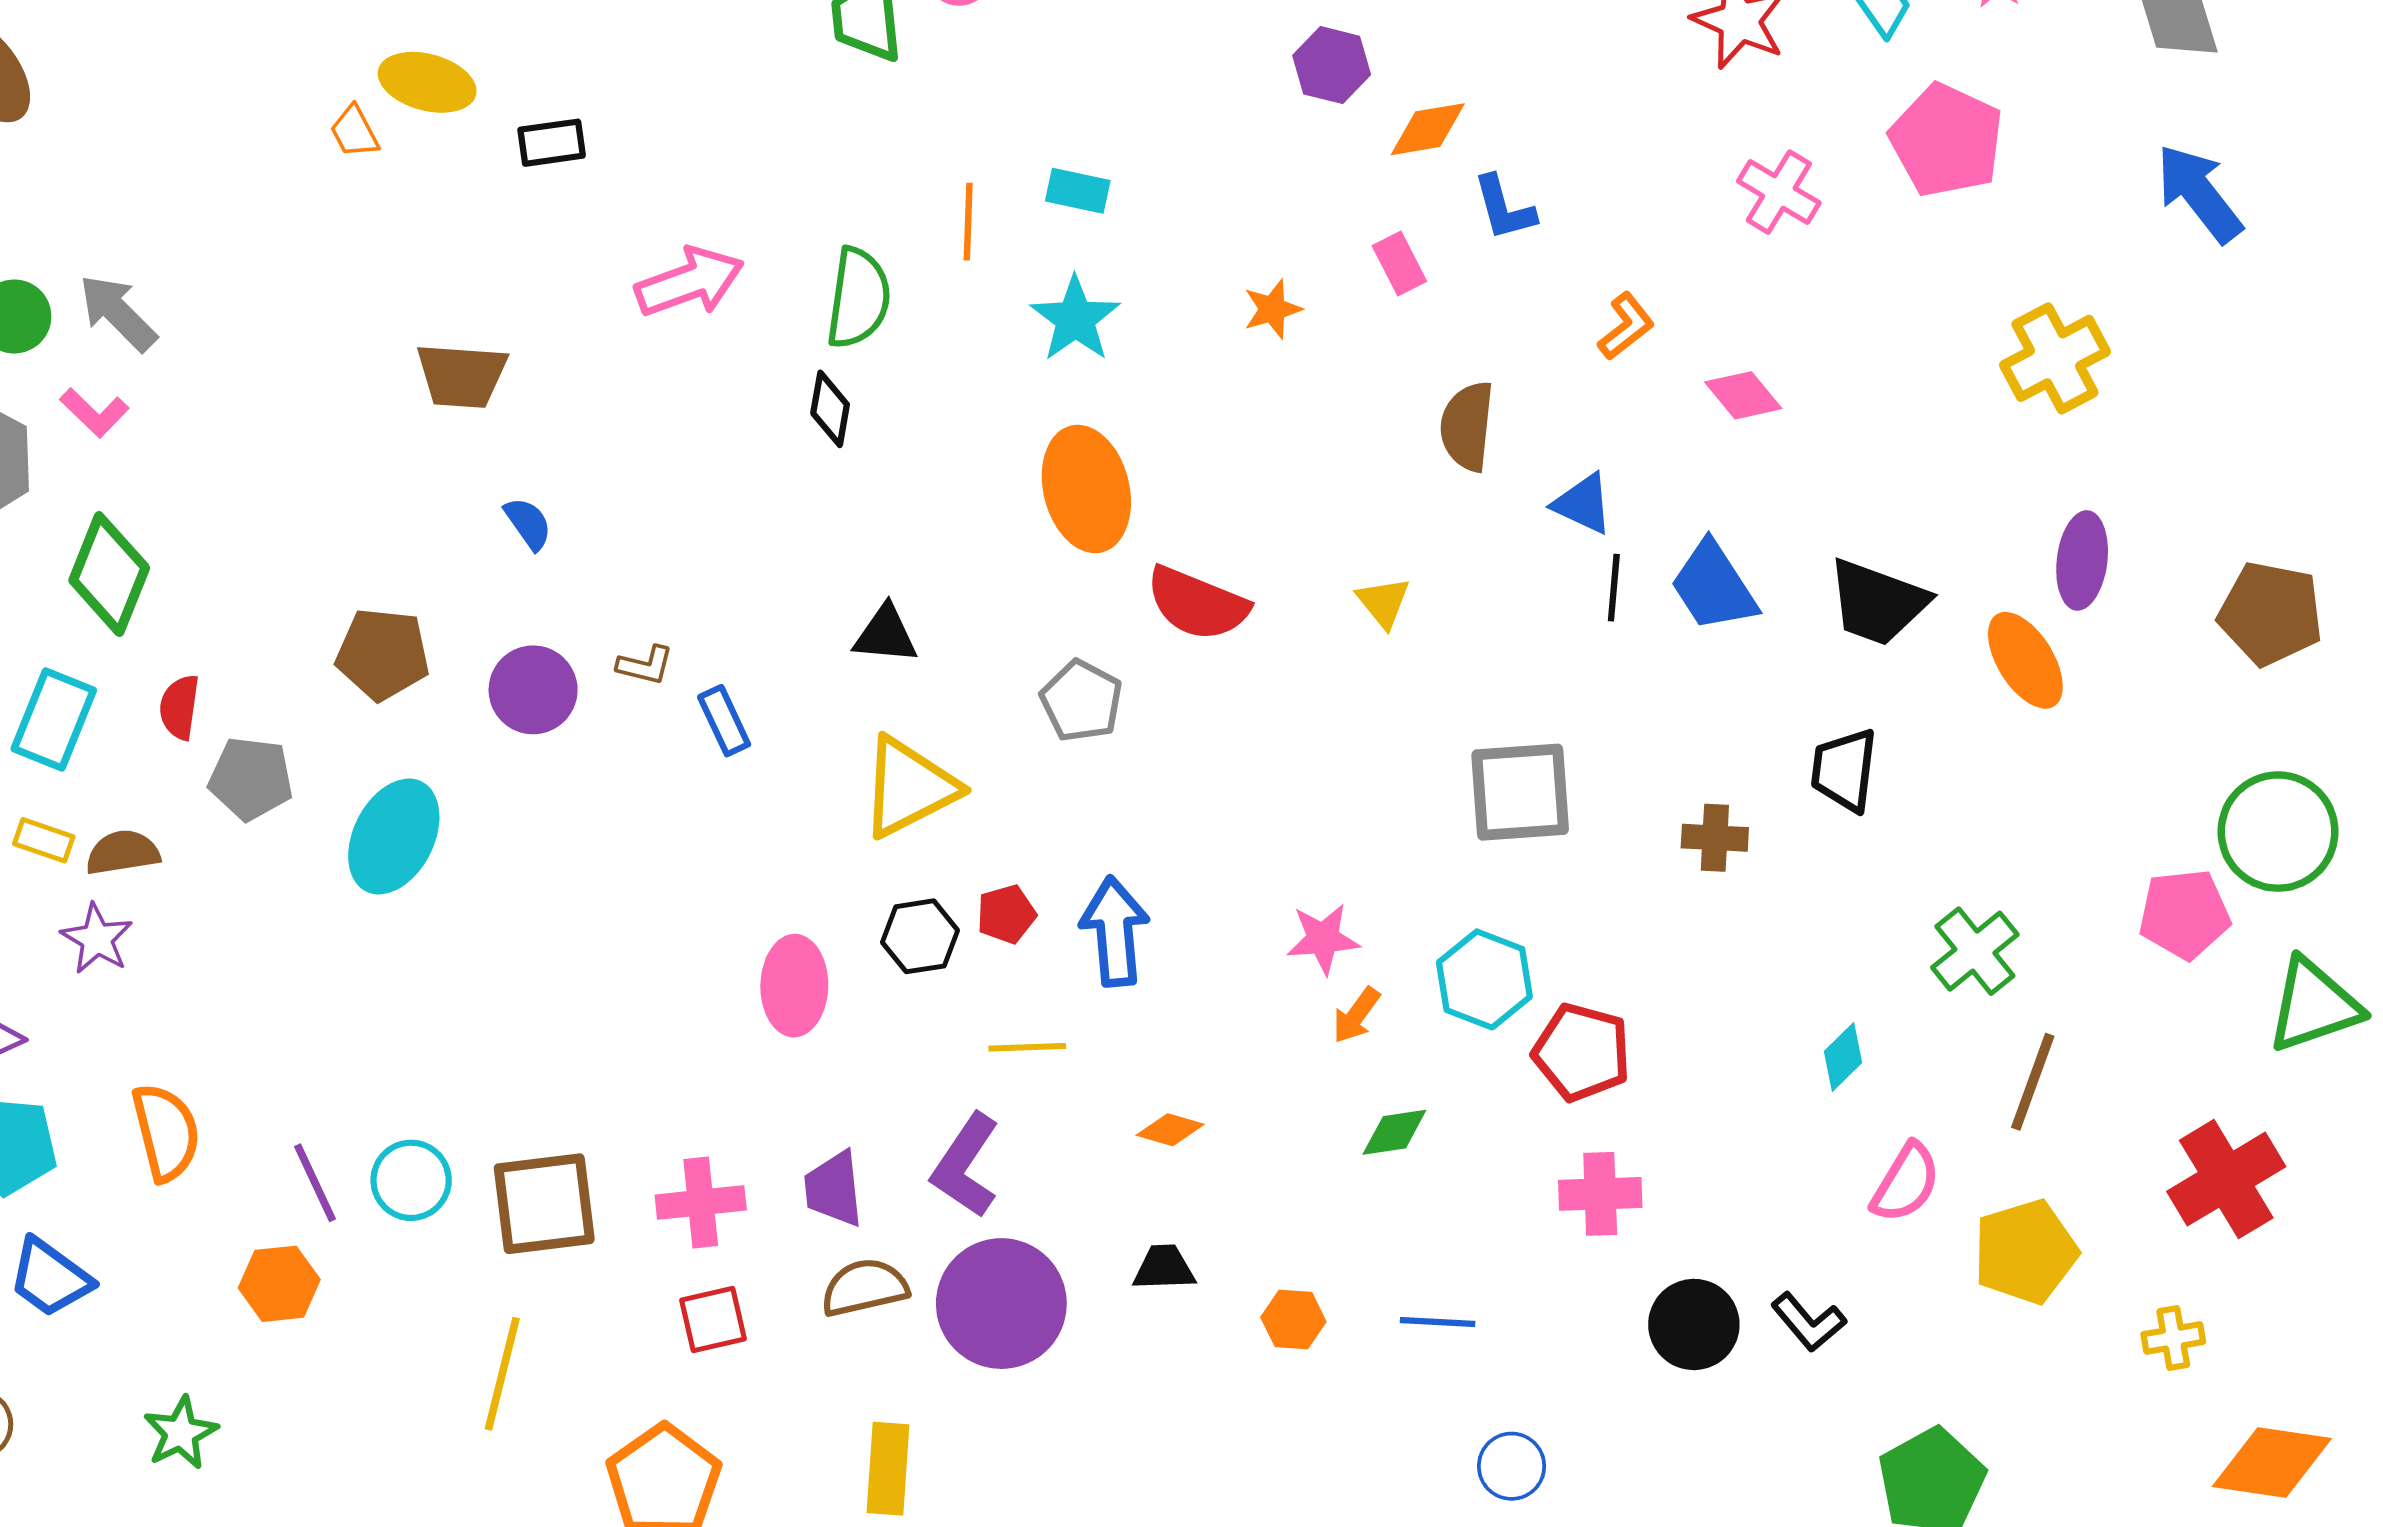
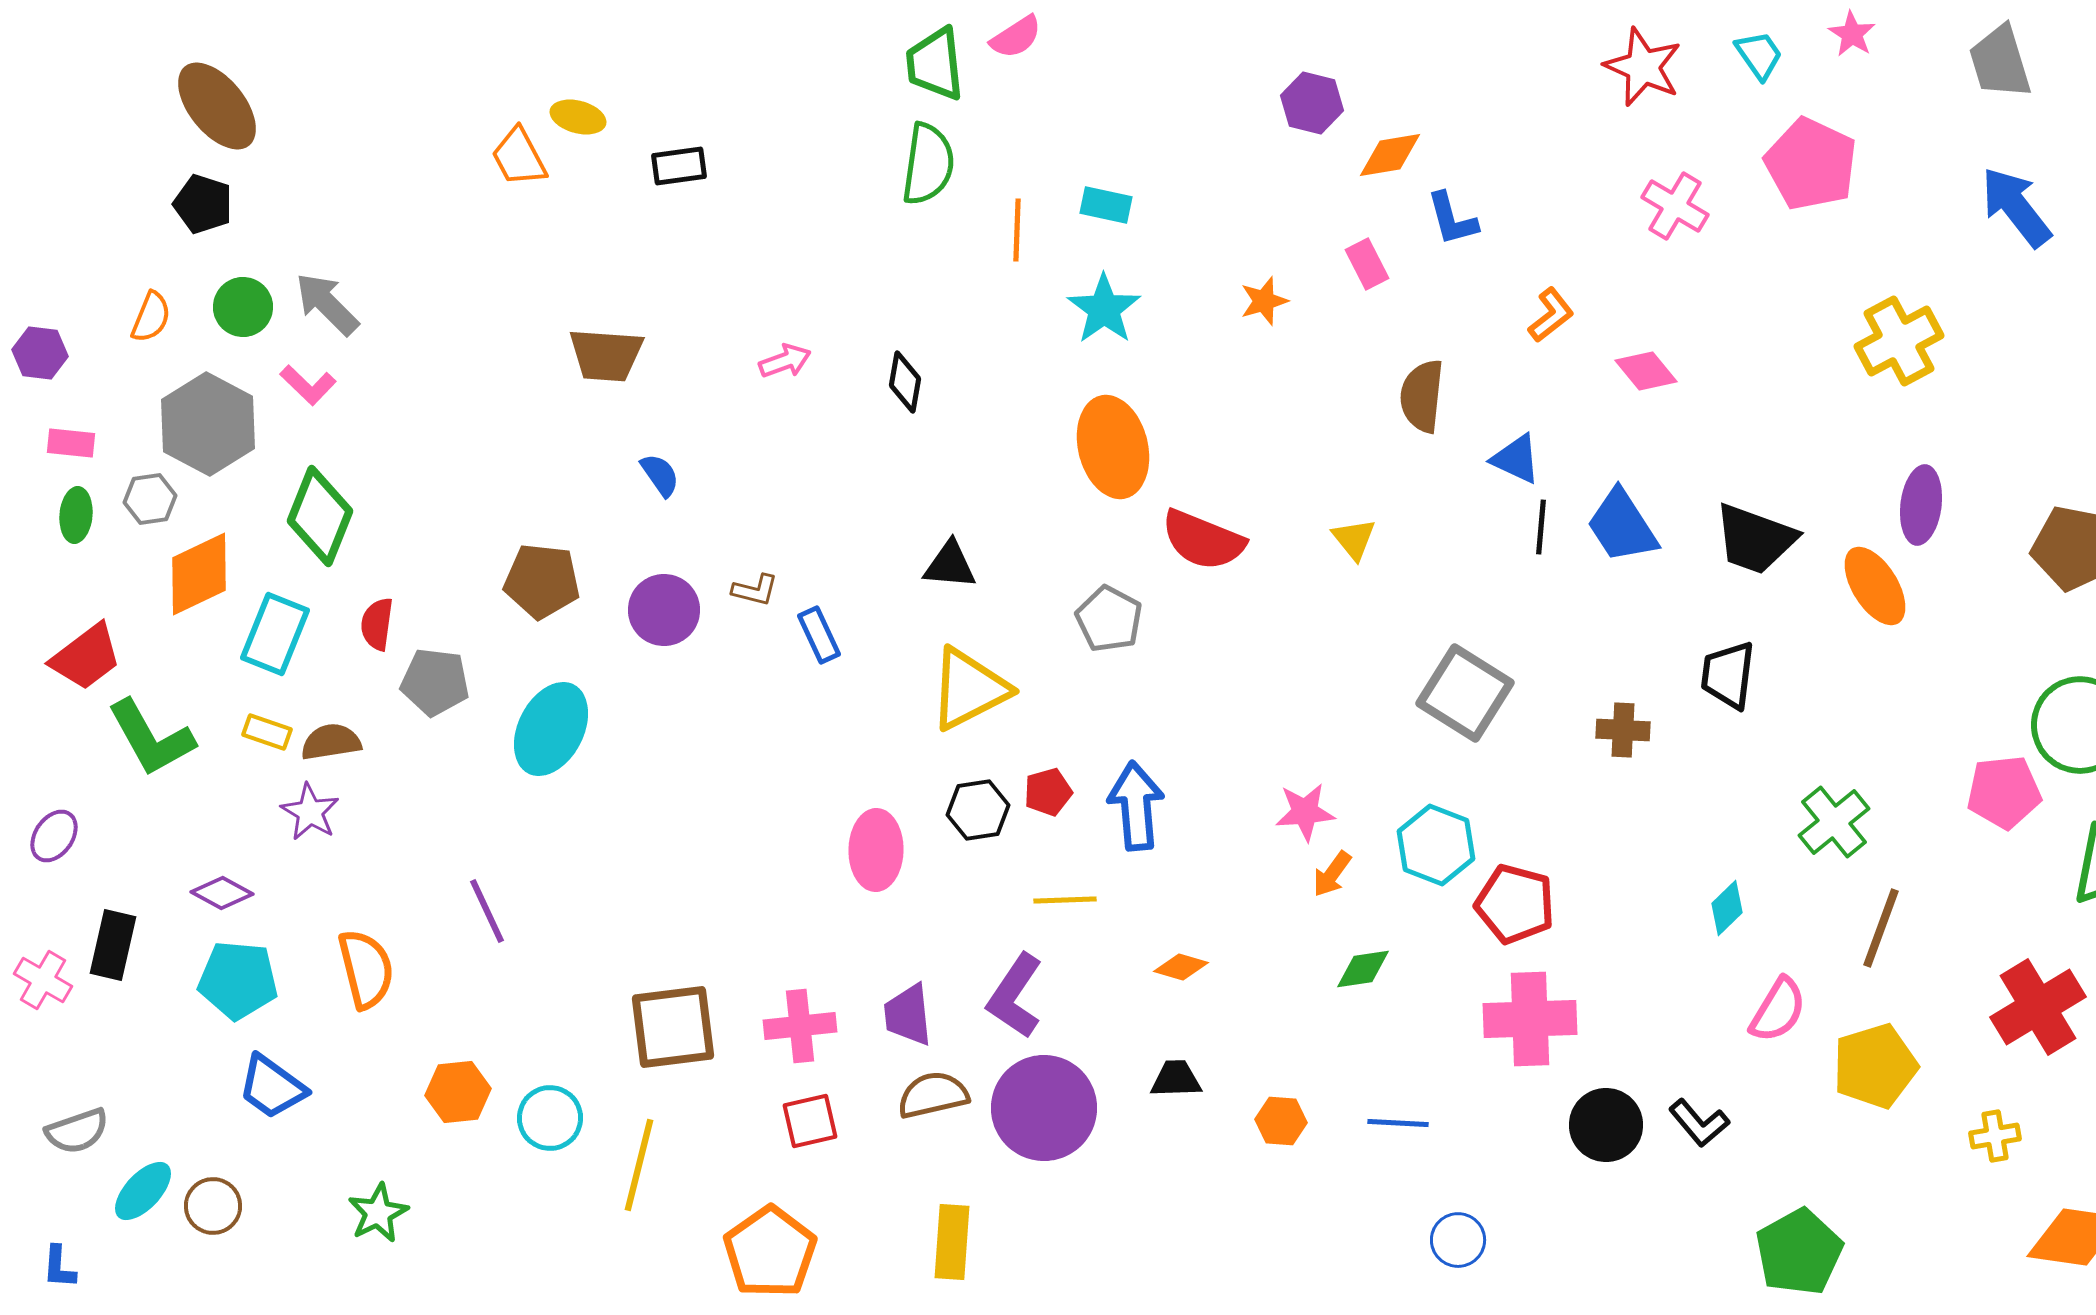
yellow ellipse: (427, 82) -> (578, 117), size x0.7
orange trapezoid: (354, 132) -> (519, 157), size x1.4
pink arrow: (690, 282) -> (785, 361), moved, size x0.6
green semicircle: (858, 298) -> (928, 164), moved
gray square: (1520, 792) -> (1465, 693), turned 36
cyan circle: (411, 1180) -> (550, 1118), moved
purple line: (315, 1183) -> (487, 911), moved
pink cross: (1600, 1194) -> (1530, 1019), size x1.4

